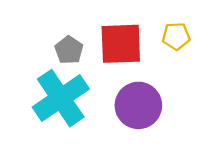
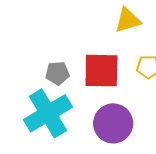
gray pentagon: (69, 50) -> (57, 73), turned 30

